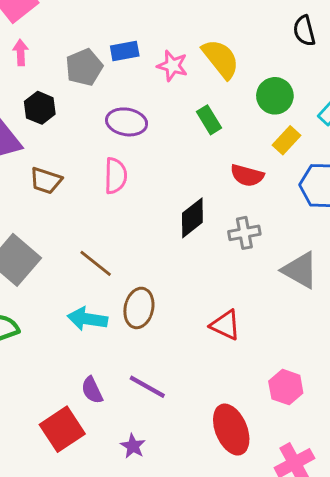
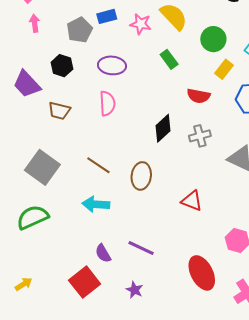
black hexagon: (40, 108) -> (62, 66), moved
brown ellipse: (139, 308) -> (141, 176), moved

